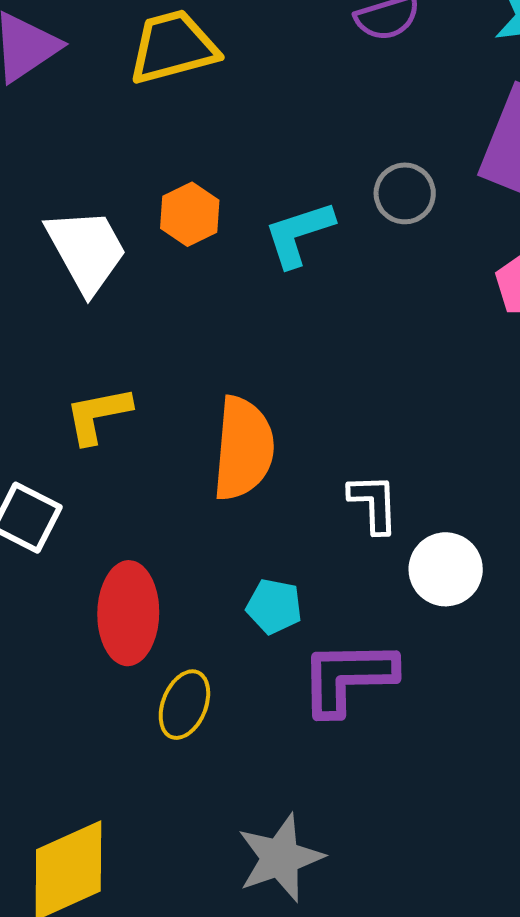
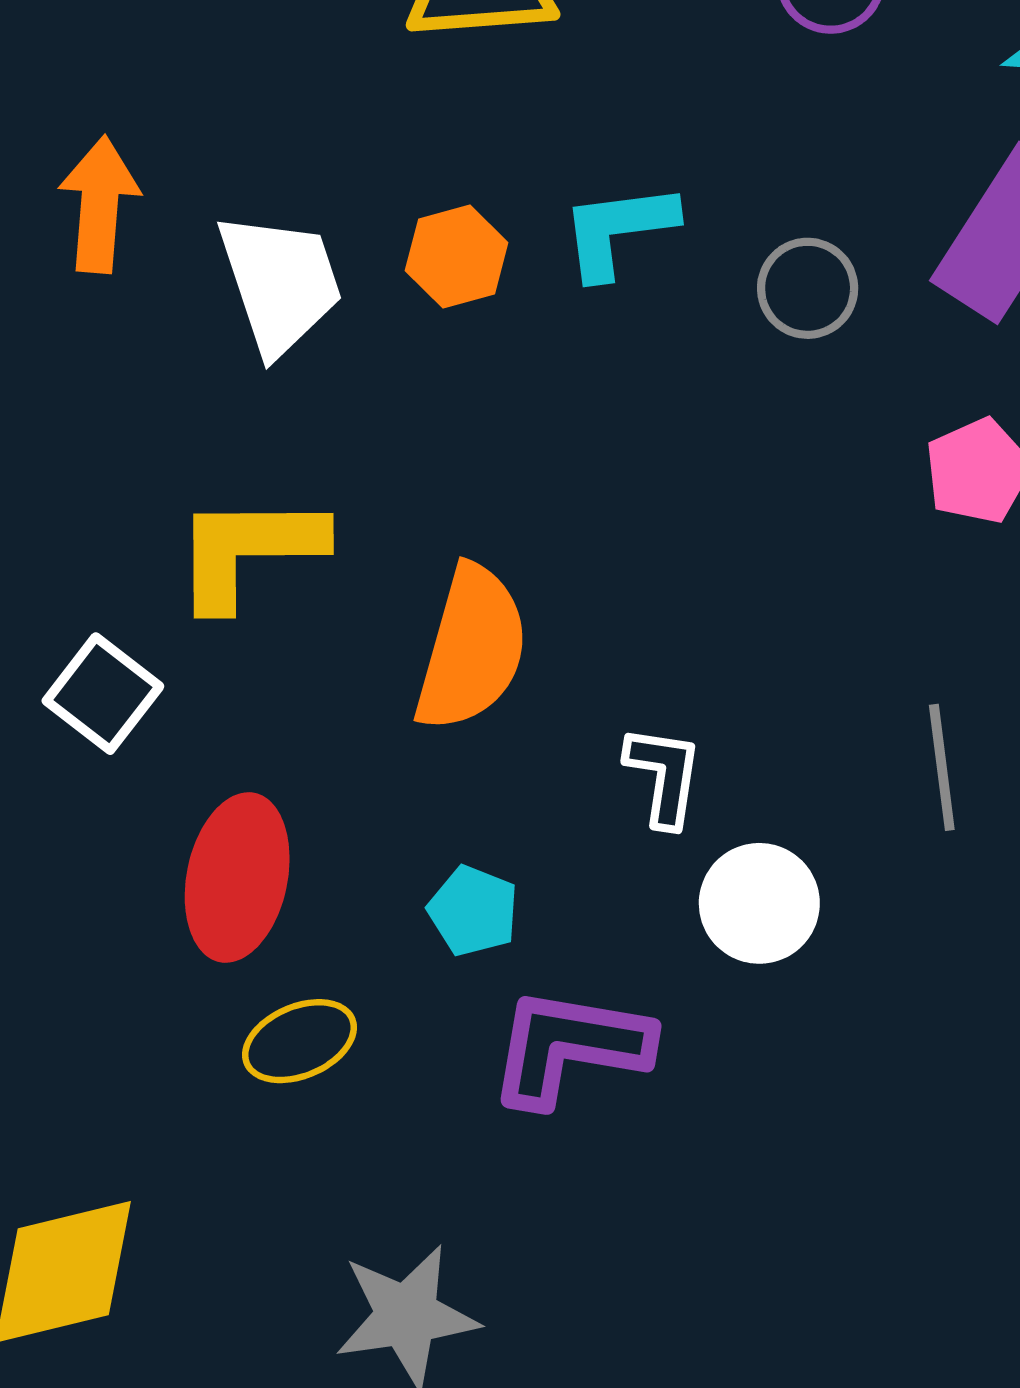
cyan L-shape: (299, 234) -> (618, 230), moved
yellow L-shape: (98, 415) -> (248, 551), size x1.4
yellow ellipse: (184, 705) -> (300, 1041), turned 34

